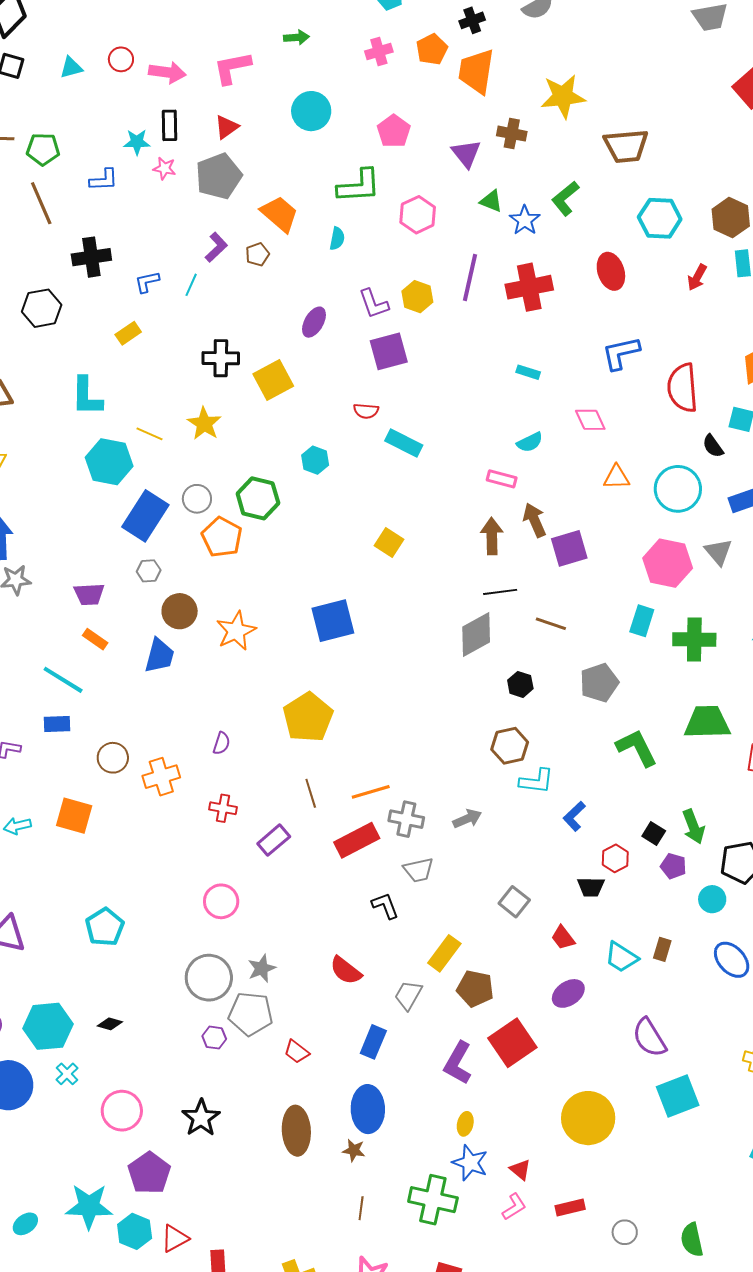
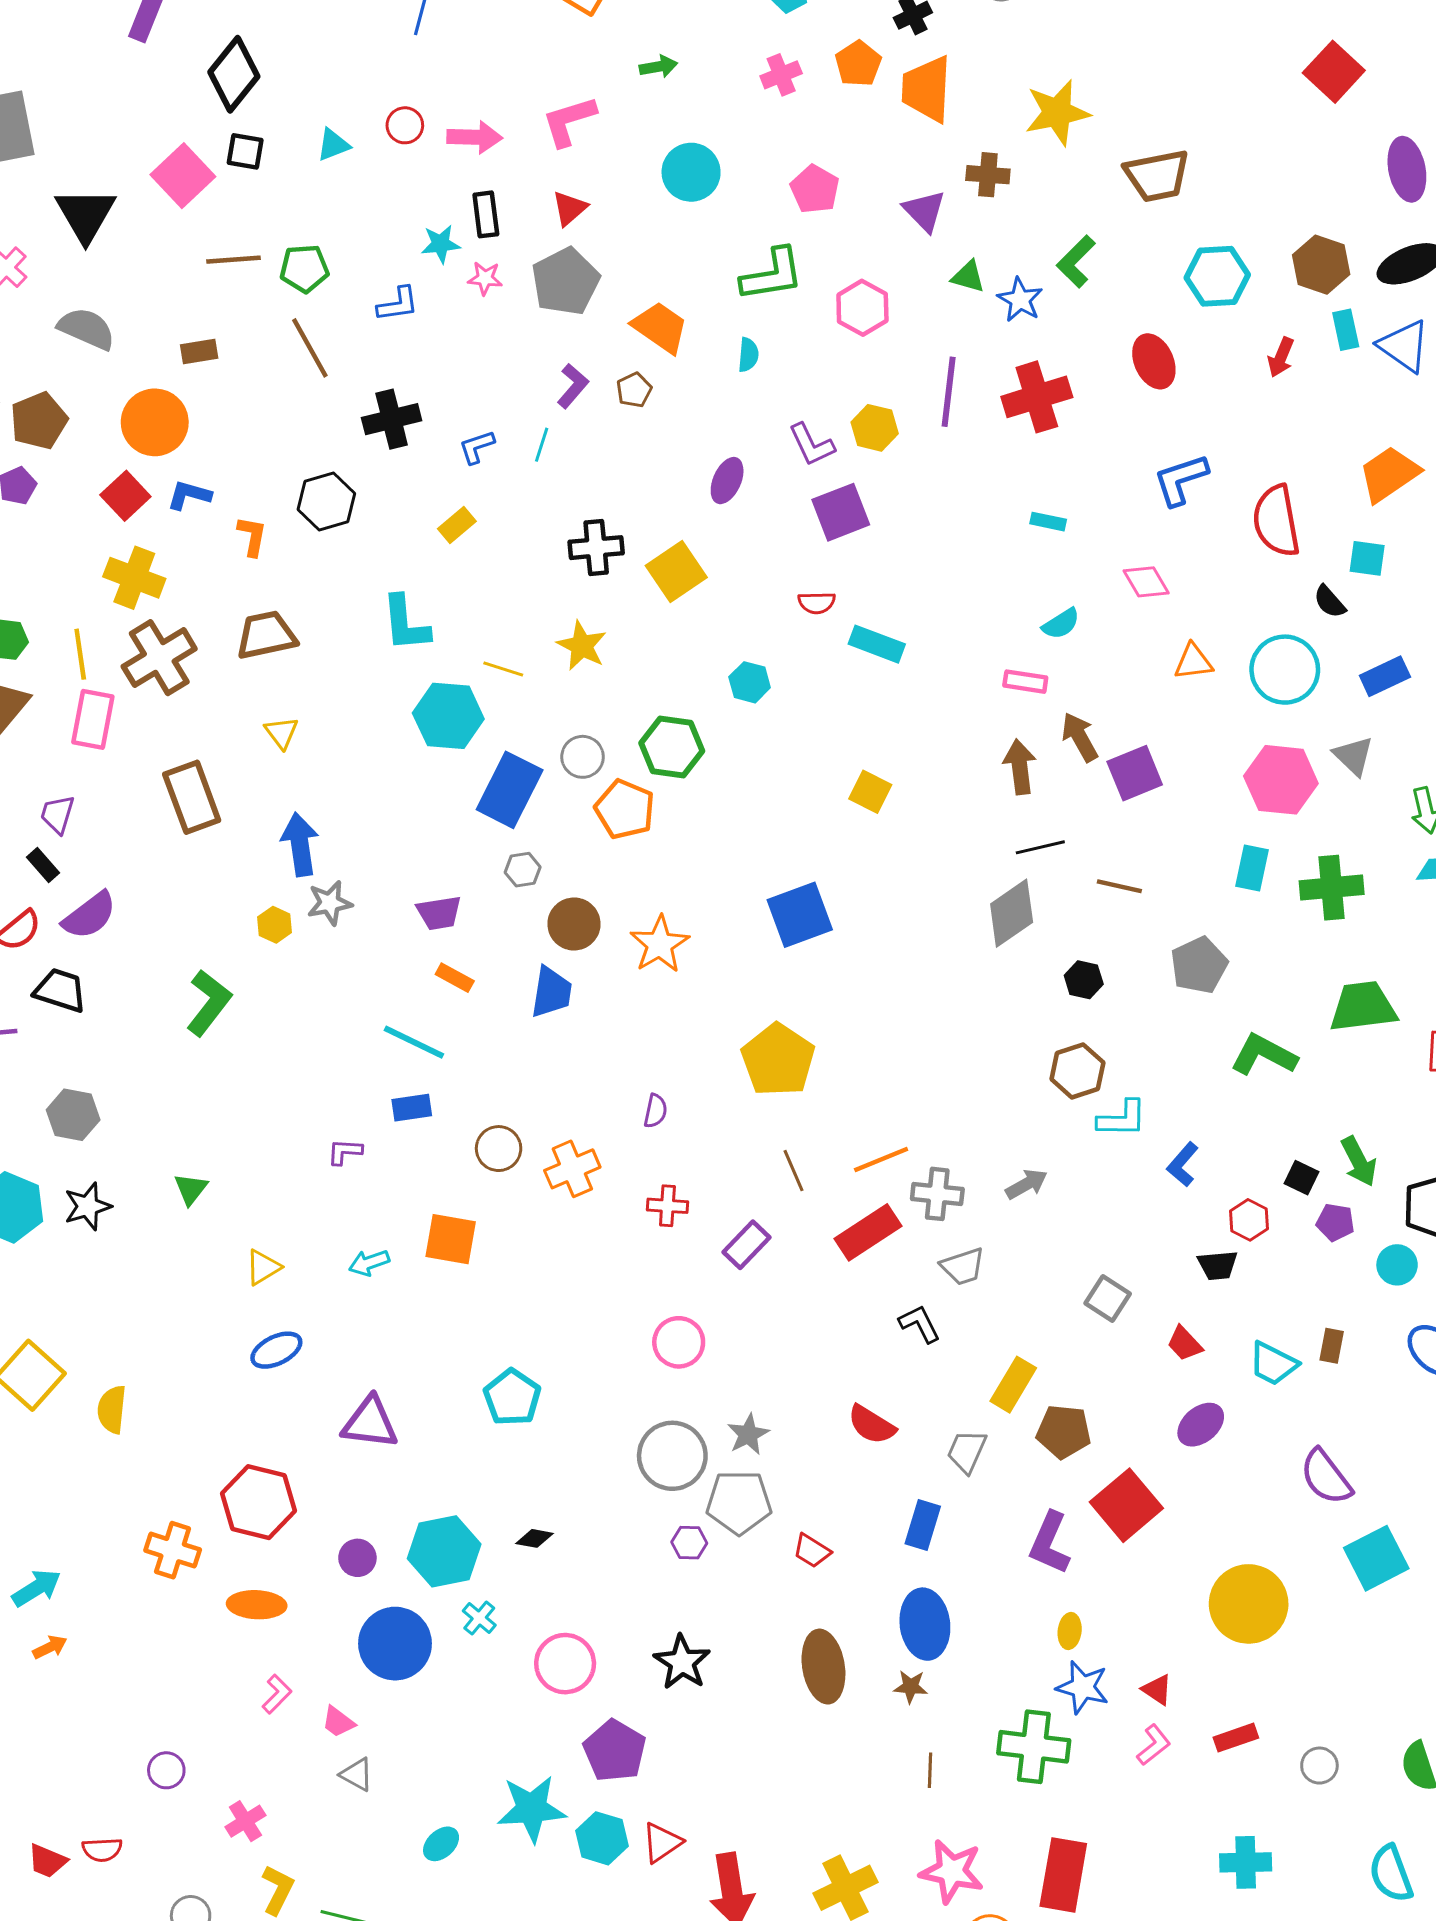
green L-shape: (637, 748) -> (1264, 1055), turned -30

